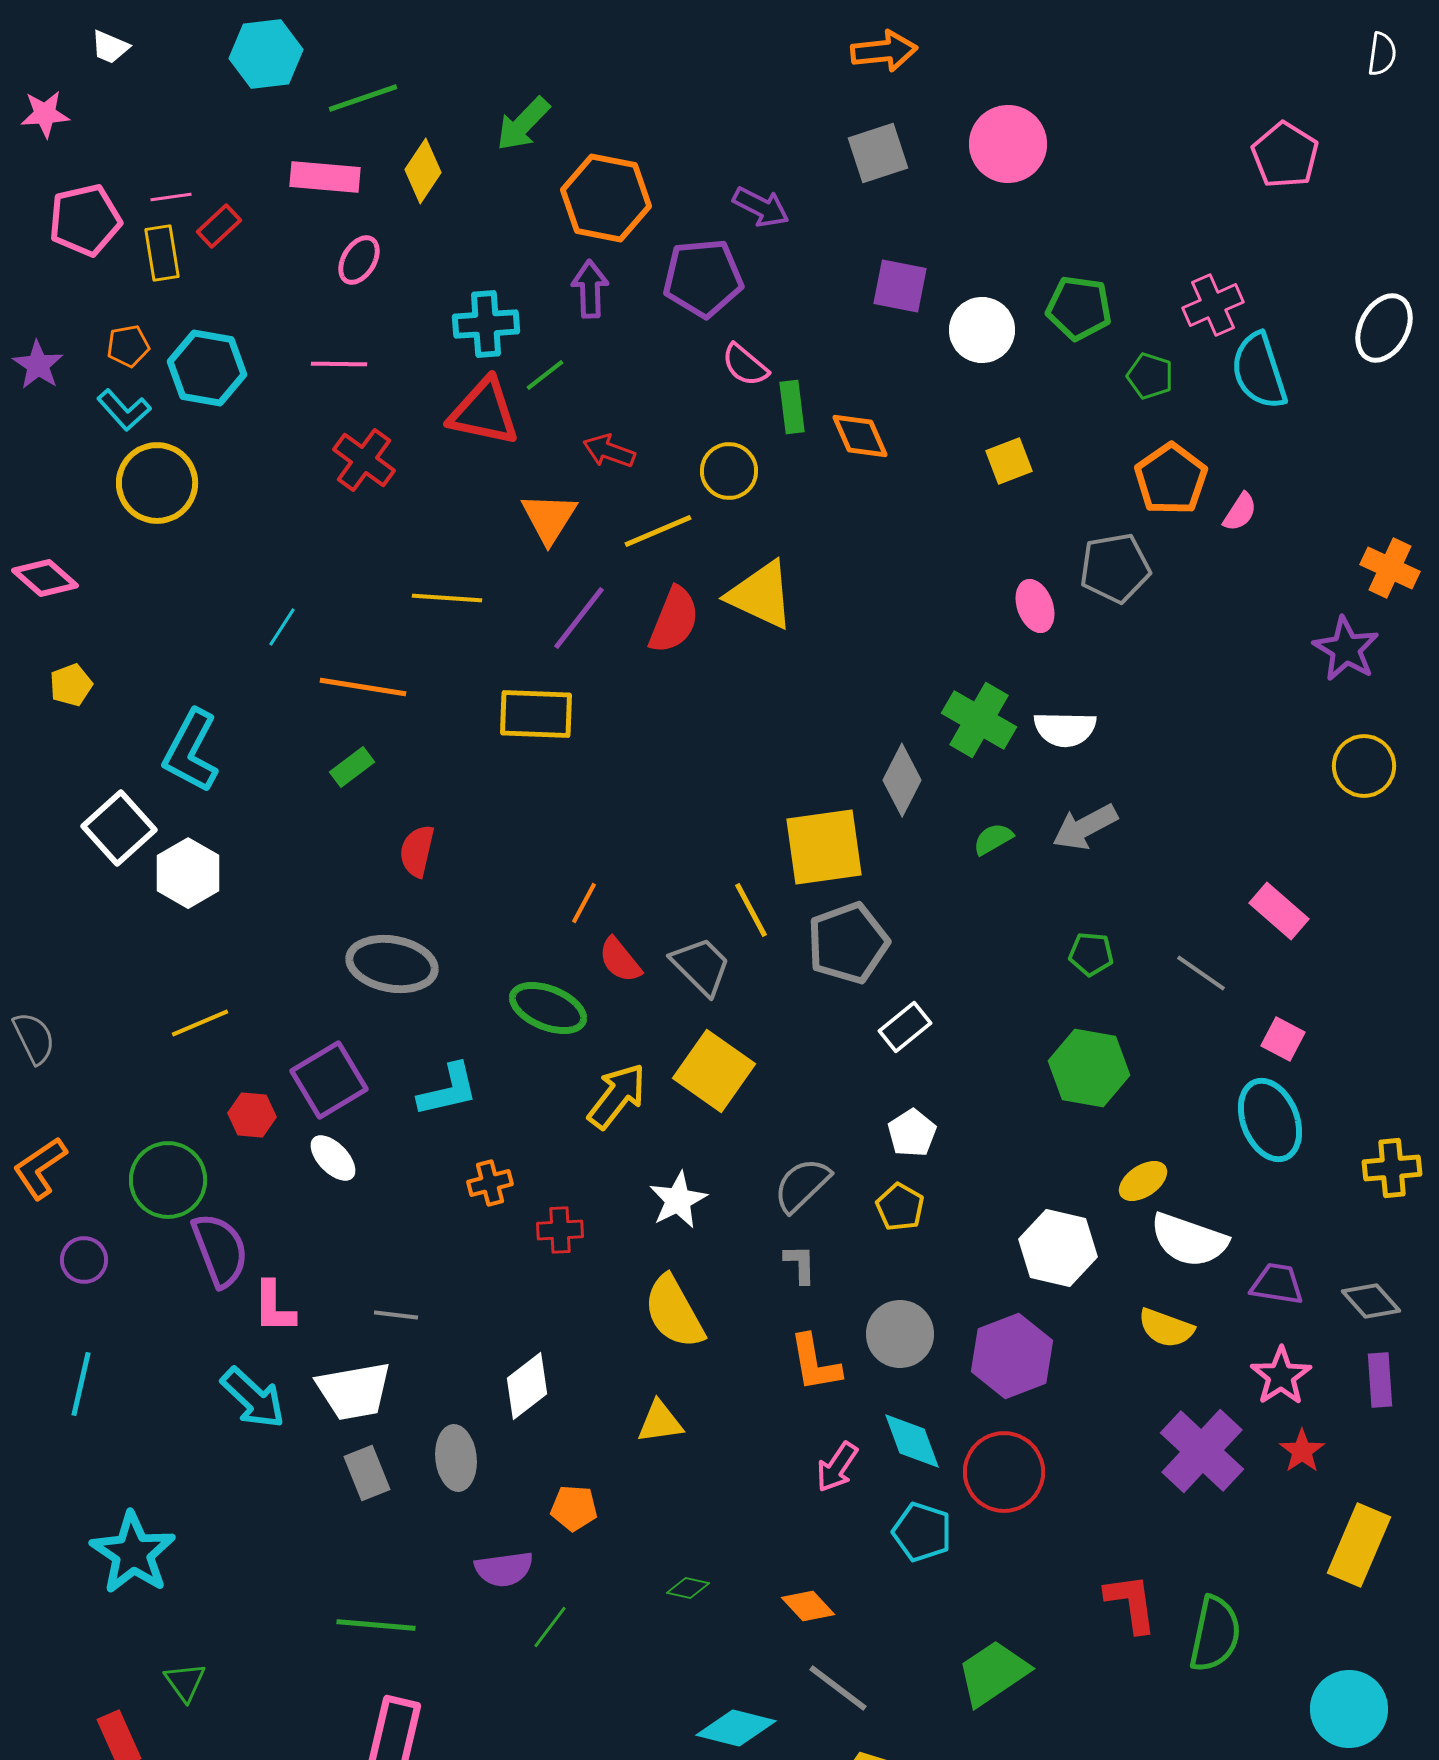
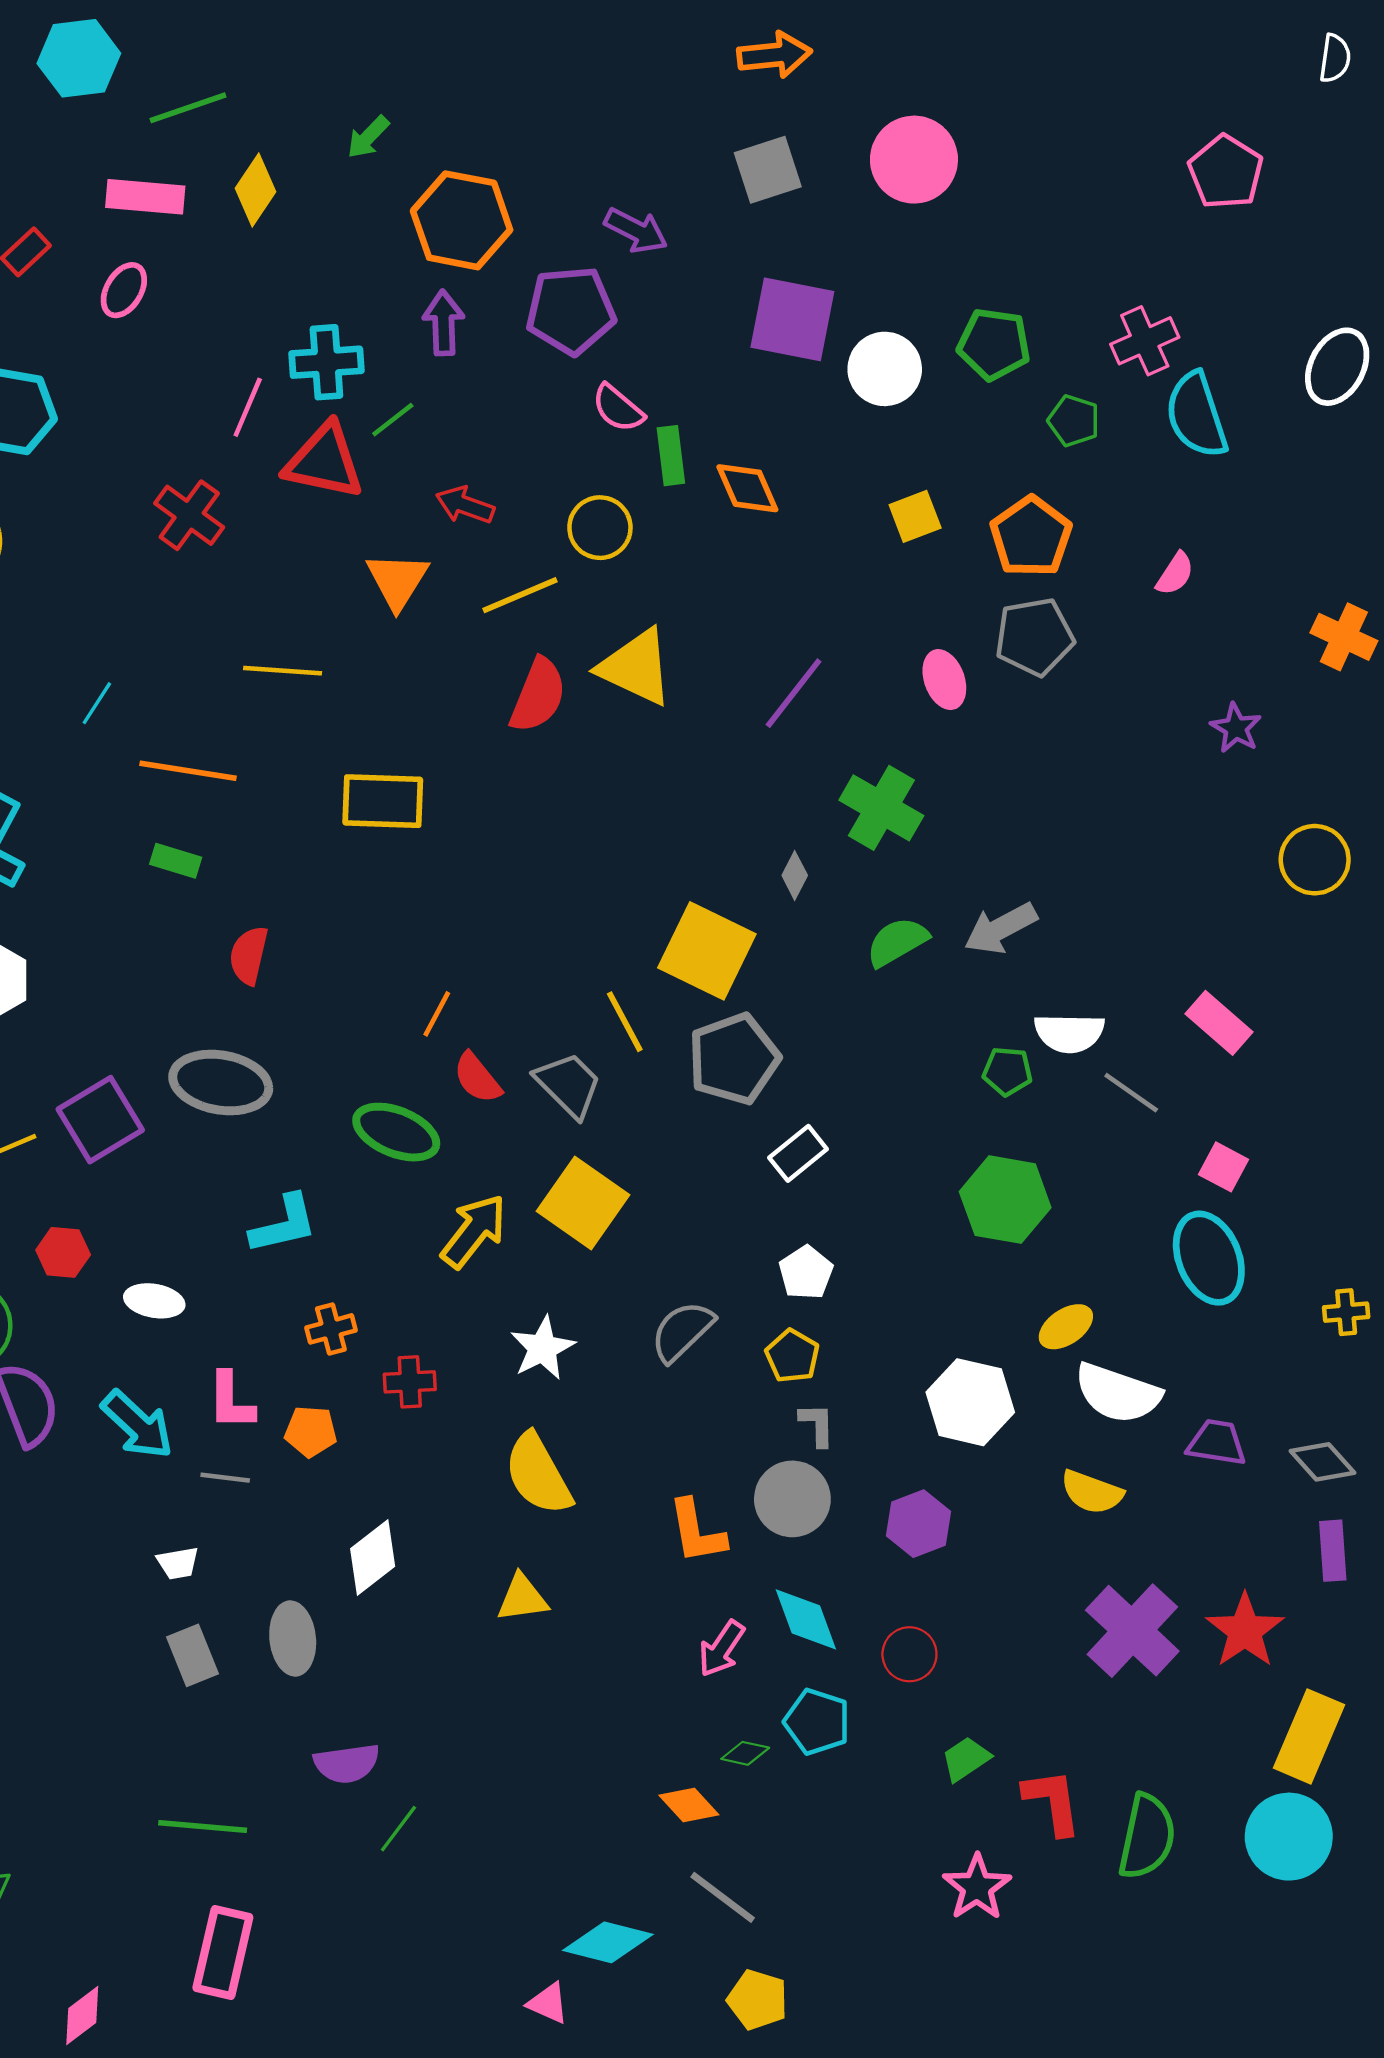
green arrow: (523, 124) -> (368, 137), size x0.7
pink ellipse: (359, 260) -> (124, 290), moved
purple square: (900, 286) -> (792, 319), size x1.4
pink line: (339, 364) -> (248, 407), moved, turned -68
orange pentagon: (1171, 479) -> (1031, 537), moved
purple line: (579, 618) -> (794, 693), moved
purple star: (1346, 649) -> (1236, 728), moved, size x0.7
white semicircle: (1065, 729) -> (1069, 1033), moved
green rectangle: (352, 767) -> (176, 861), turned 54
gray diamond: (902, 780) -> (795, 875), size x0.6
green semicircle: (993, 839) -> (897, 942), size x1.4
yellow square: (824, 847) -> (707, 951), turned 34
purple square: (329, 1080) -> (100, 1120), moved
white ellipse: (333, 1158) -> (154, 1301), turned -36
yellow cross: (1392, 1168) -> (1346, 1312), size x0.7
gray L-shape: (800, 1264) -> (817, 1425), moved
pink L-shape: (274, 1307) -> (231, 1401), moved
purple hexagon: (1012, 1356) -> (918, 1524), size x0.7
pink star: (1281, 1376) -> (977, 1887), moved
white trapezoid: (354, 1391) -> (178, 1563), size x0.5
cyan arrow: (253, 1398) -> (137, 1425), moved
red star: (1302, 1451) -> (1245, 1631), size x1.5
red circle: (1004, 1472) -> (909, 1654), size x0.6
orange pentagon: (574, 1508) -> (311, 1431), moved
green diamond: (688, 1588) -> (745, 1753), moved
green trapezoid: (993, 1673) -> (966, 1759), moved, size x0.6
cyan circle: (1349, 1709) -> (1289, 1837), moved

